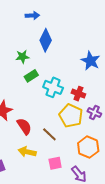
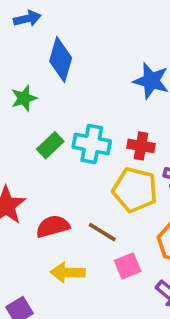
green rectangle: (31, 76) -> (50, 145), moved
red semicircle: (24, 126) -> (53, 226), turned -60
pink square: (55, 163) -> (128, 266), moved

